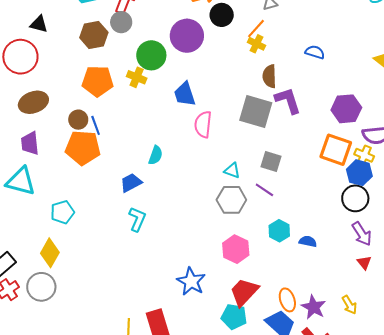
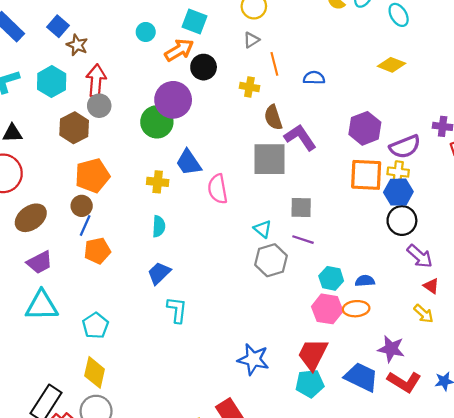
orange line: (256, 29) -> (274, 64), moved, turned -40
green circle: (151, 55) -> (157, 122), moved
yellow cross: (137, 77) -> (158, 182), moved
brown circle: (78, 120) -> (82, 206), moved
blue line: (96, 125) -> (85, 225), moved, turned 60
purple trapezoid: (30, 143) -> (40, 262), turned -95
orange pentagon: (83, 148) -> (97, 251), size x0.7
cyan semicircle: (156, 155) -> (159, 226), moved
cyan triangle: (232, 171) -> (263, 229), turned 36
pink hexagon: (236, 249) -> (327, 309), moved
orange ellipse: (287, 300) -> (356, 309), moved, turned -60
yellow arrow: (349, 305) -> (424, 314), moved

